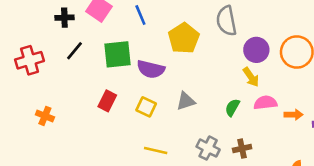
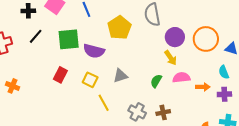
yellow line: (156, 151) -> (104, 103), moved, turned 48

